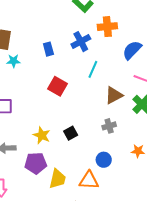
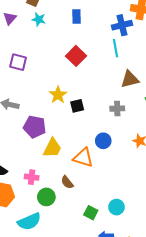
blue cross: (81, 42) -> (122, 25), moved
cyan line: (93, 69) -> (116, 48), turned -48
yellow star: (42, 135) -> (58, 95), moved

